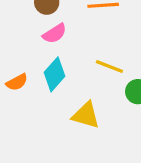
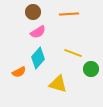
orange semicircle: (17, 82) -> (19, 72), moved

